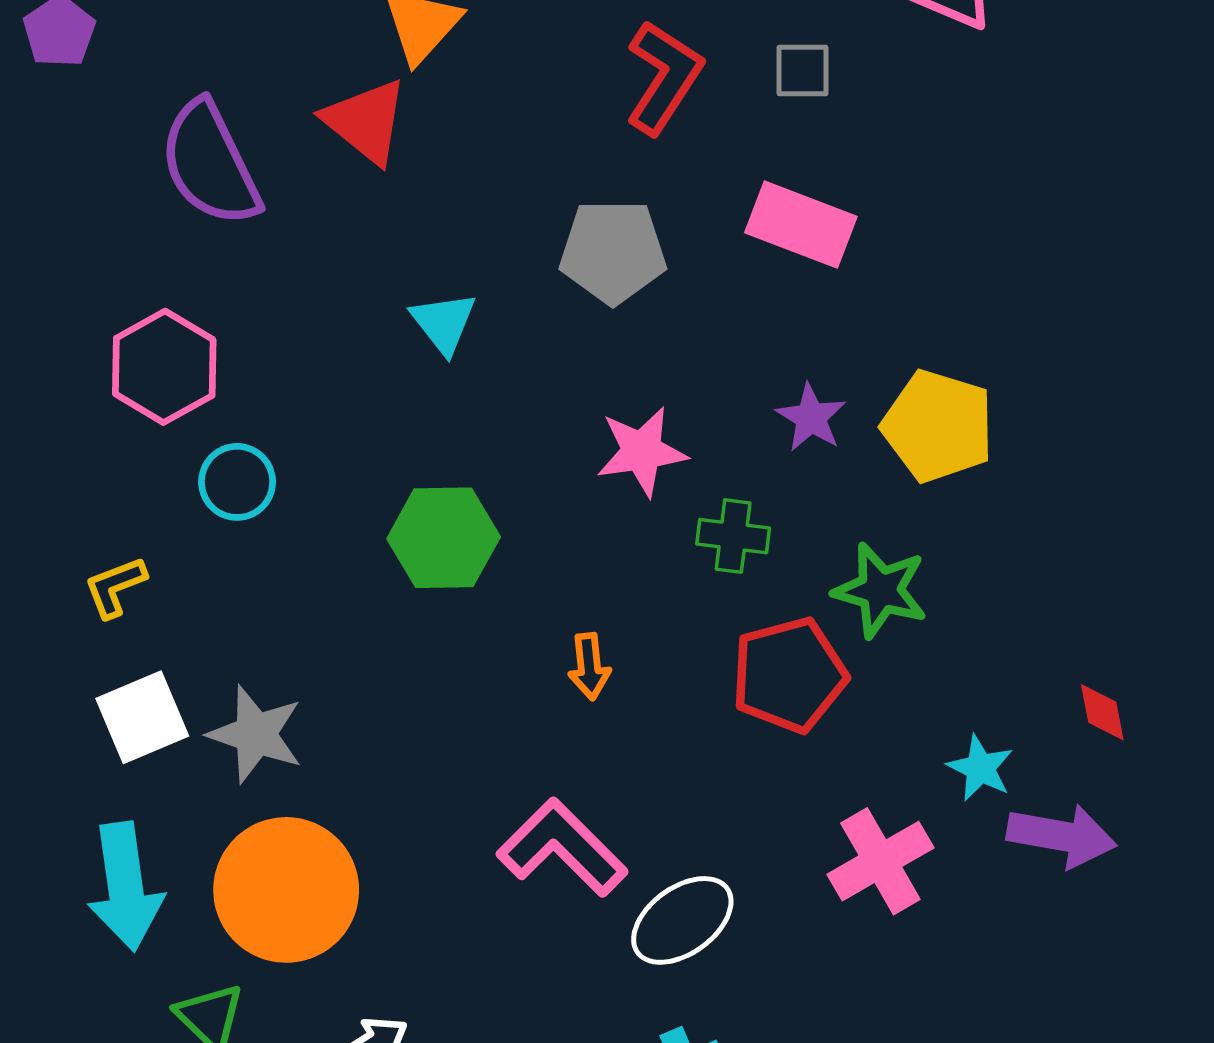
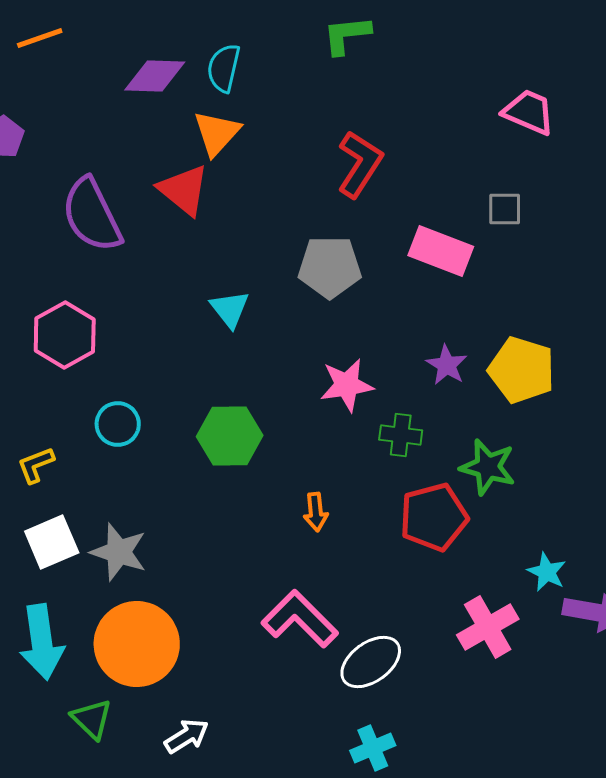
gray square: (803, 70) -> (505, 209), moved
cyan circle: (237, 482) -> (118, 424), moved

